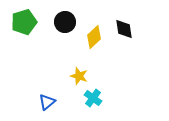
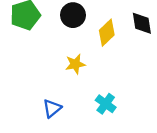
yellow star: (79, 76) -> (75, 64), moved, turned -30

